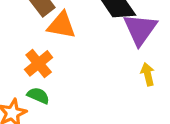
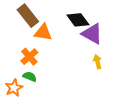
purple triangle: (140, 29) -> (92, 34), turned -35

